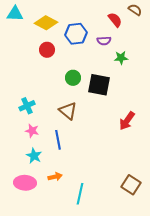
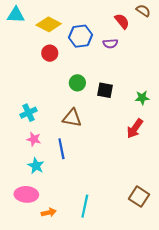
green star: (121, 58) -> (142, 98), moved
black square: (99, 85) -> (105, 90), size x0.7
brown triangle: (68, 111) -> (72, 118), turned -30
orange arrow: (55, 177) -> (49, 212), moved

